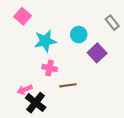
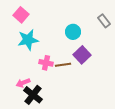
cyan star: (45, 41) -> (28, 40), moved
purple square: (97, 53) -> (82, 55), moved
brown line: (68, 85) -> (63, 65), moved

